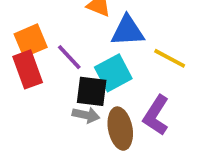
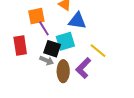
orange square: (31, 41) -> (36, 16), moved
yellow line: (170, 58) -> (98, 51), moved
red rectangle: (28, 69) -> (20, 45), moved

